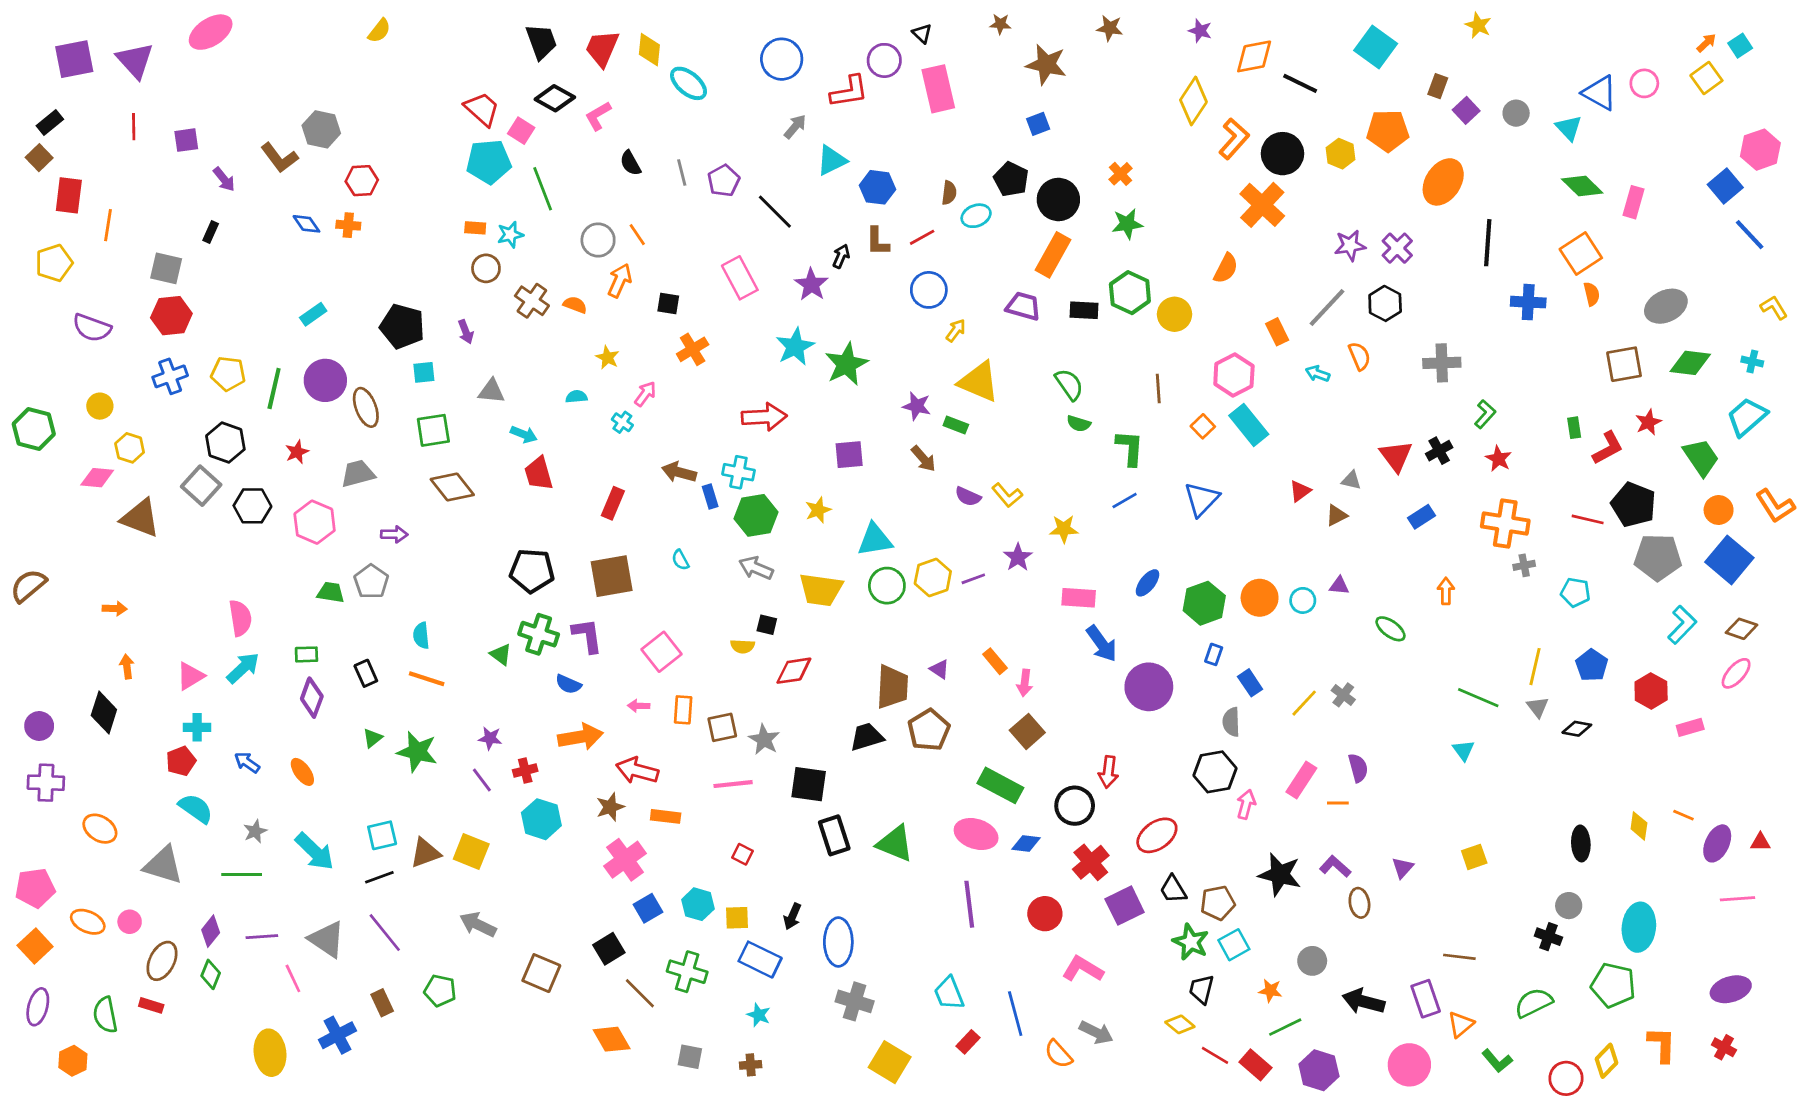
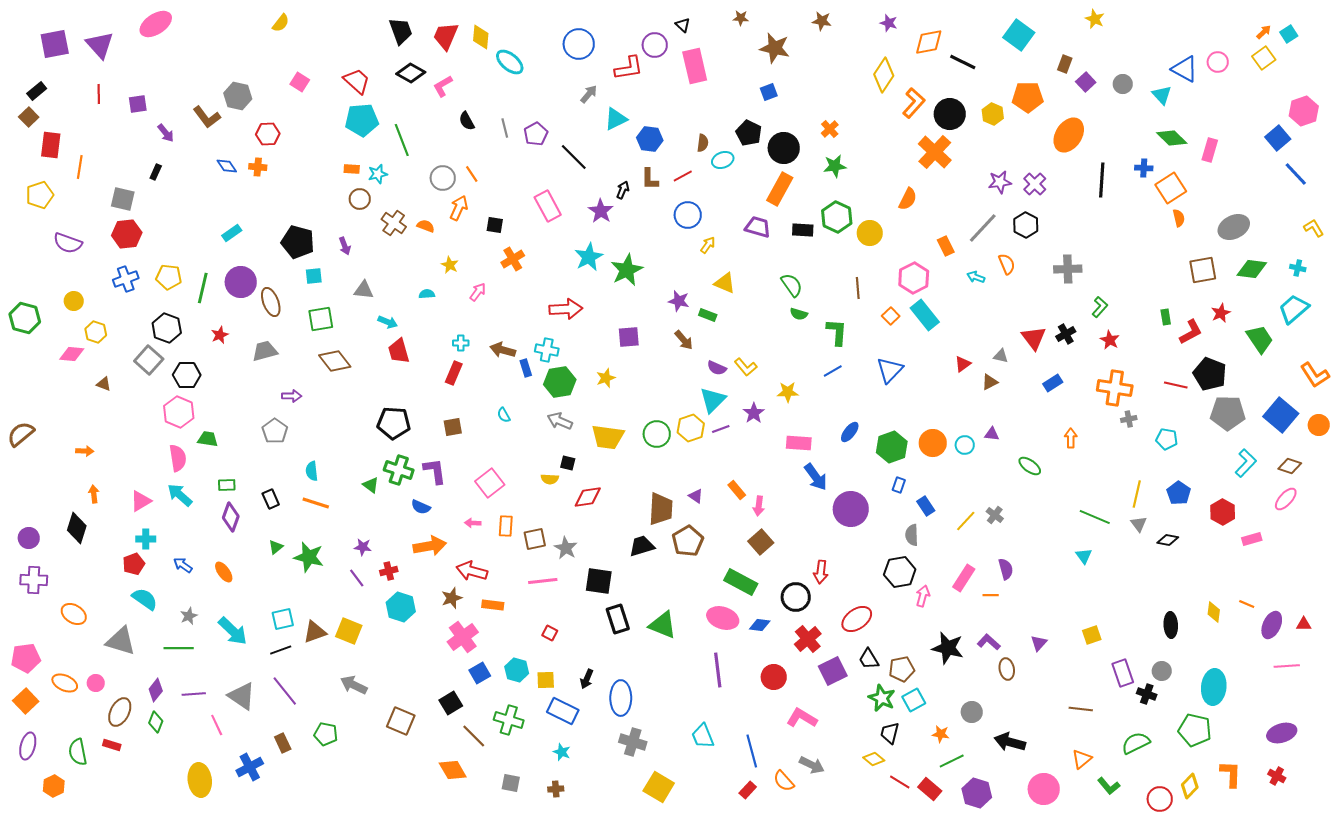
pink square: (521, 131) -> (300, 82), moved
blue cross: (1528, 302) -> (1144, 168), moved, size x0.7
yellow triangle: (979, 382) -> (725, 283), size x0.7
cyan cross: (622, 422) -> (461, 343), moved, turned -35
orange circle: (1719, 510) -> (1319, 425), moved
brown triangle: (140, 518) -> (104, 384), size x0.5
pink hexagon: (315, 522) -> (179, 412), moved
cyan triangle: (875, 540) -> (713, 400), moved, turned -36
brown square: (612, 576) -> (453, 427), size x0.6
green trapezoid: (331, 592) -> (208, 439), moved
cyan arrow: (243, 668) -> (180, 495), turned -96
purple rectangle: (1426, 999) -> (1123, 673), moved
red rectangle: (968, 1042) -> (748, 790), moved

